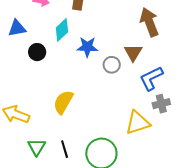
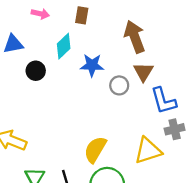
brown arrow: (149, 22) -> (135, 37), moved
blue L-shape: (151, 78) -> (163, 101), turned -80
yellow semicircle: (63, 102) -> (95, 150), moved

